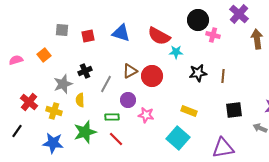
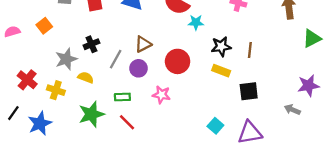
red circle: (152, 76) -> (178, 61), moved
yellow semicircle: (80, 100) -> (86, 77), turned 112
purple circle: (128, 100) -> (138, 68), moved
black square: (234, 110) -> (249, 91), moved
yellow rectangle: (189, 111) -> (221, 71), moved
cyan square: (178, 138) -> (215, 126), moved, size x0.6
blue star: (53, 143) -> (40, 123), moved, turned -30

